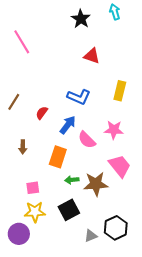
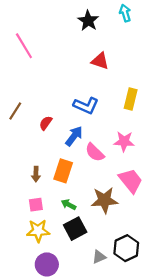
brown arrow: (23, 147) -> (36, 174), moved
green arrow: (72, 180) -> (69, 205), moved, turned 32
purple circle: (19, 234) -> (47, 264), moved

